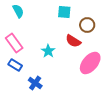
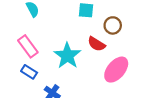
cyan star: (48, 51) -> (67, 56), size x1.6

